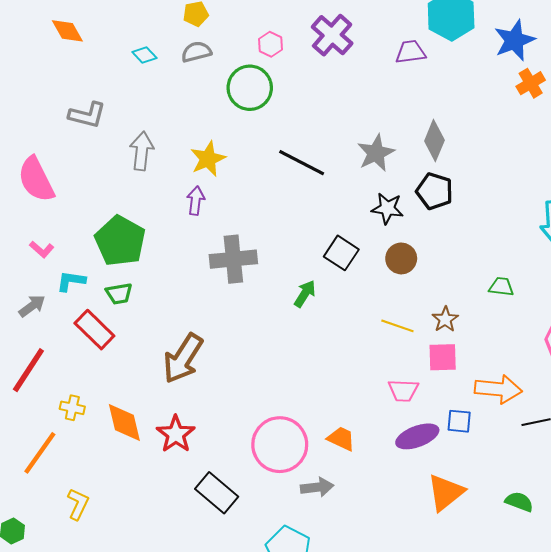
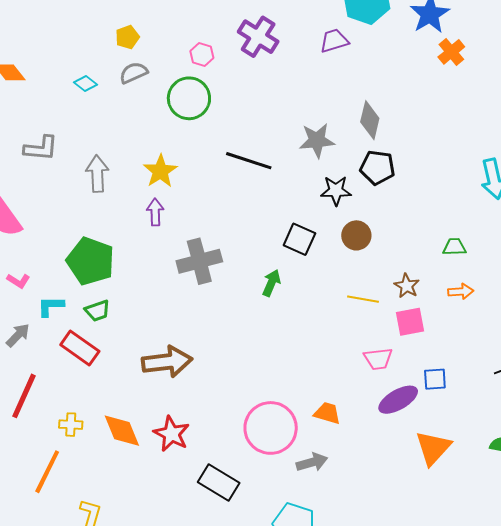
gray star: (376, 153) -> (317, 140), turned 30
brown arrow: (183, 358) -> (167, 362), turned -120
orange arrow: (498, 389) -> (461, 291), moved, size x0.6

